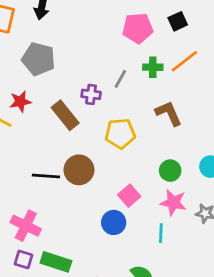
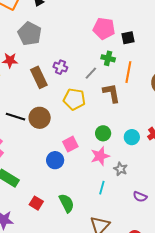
black square: (178, 21) -> (128, 38), moved
orange line: (184, 61) -> (128, 72), moved, turned -55
gray line: (120, 79) -> (91, 73), moved
pink star: (173, 202) -> (100, 156), turned 30
cyan line: (161, 233) -> (102, 188), moved

